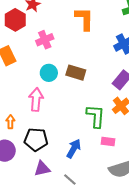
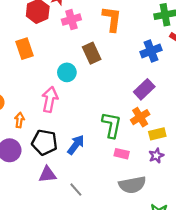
pink cross: (45, 40) -> (71, 20), moved
brown rectangle: (76, 73) -> (92, 53), moved, turned 42
blue arrow: (74, 149) -> (76, 145), moved

